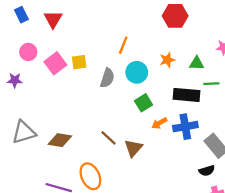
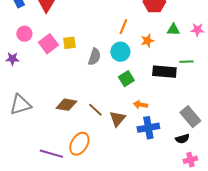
orange line: (123, 45) -> (123, 27), moved
green triangle: (197, 63) -> (173, 30), moved
orange arrow: (159, 123) -> (140, 105), moved, turned 40
blue cross: (185, 127) -> (148, 128), moved
brown diamond: (60, 140) -> (66, 105), moved
orange ellipse: (90, 176) -> (79, 144), turned 55

